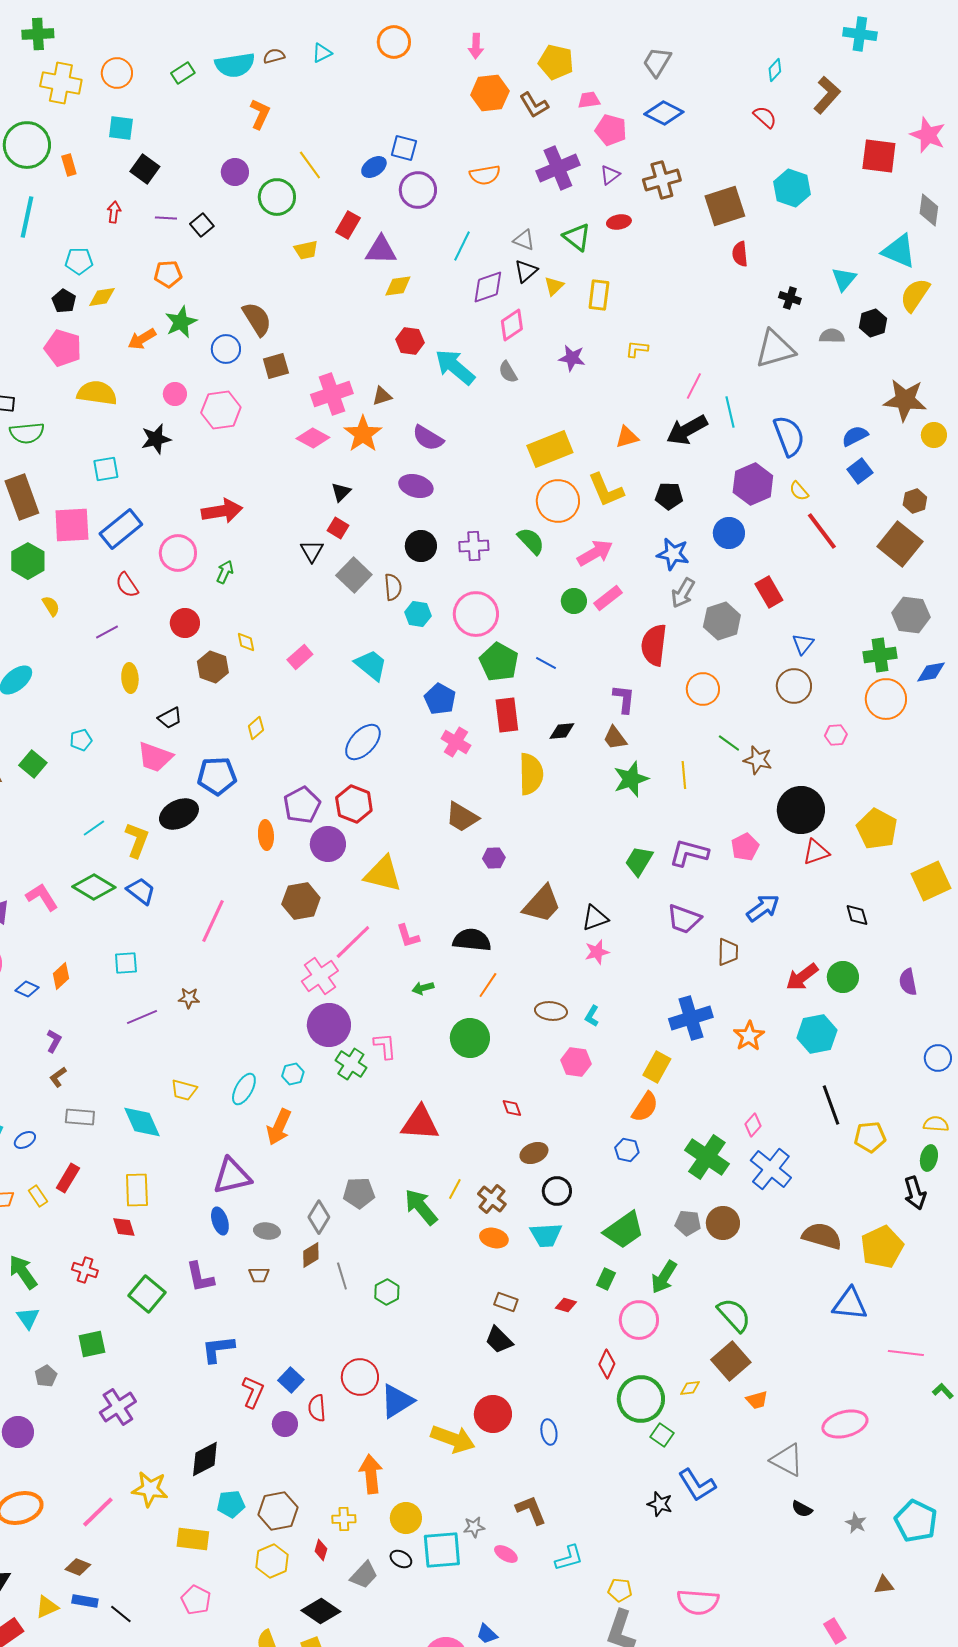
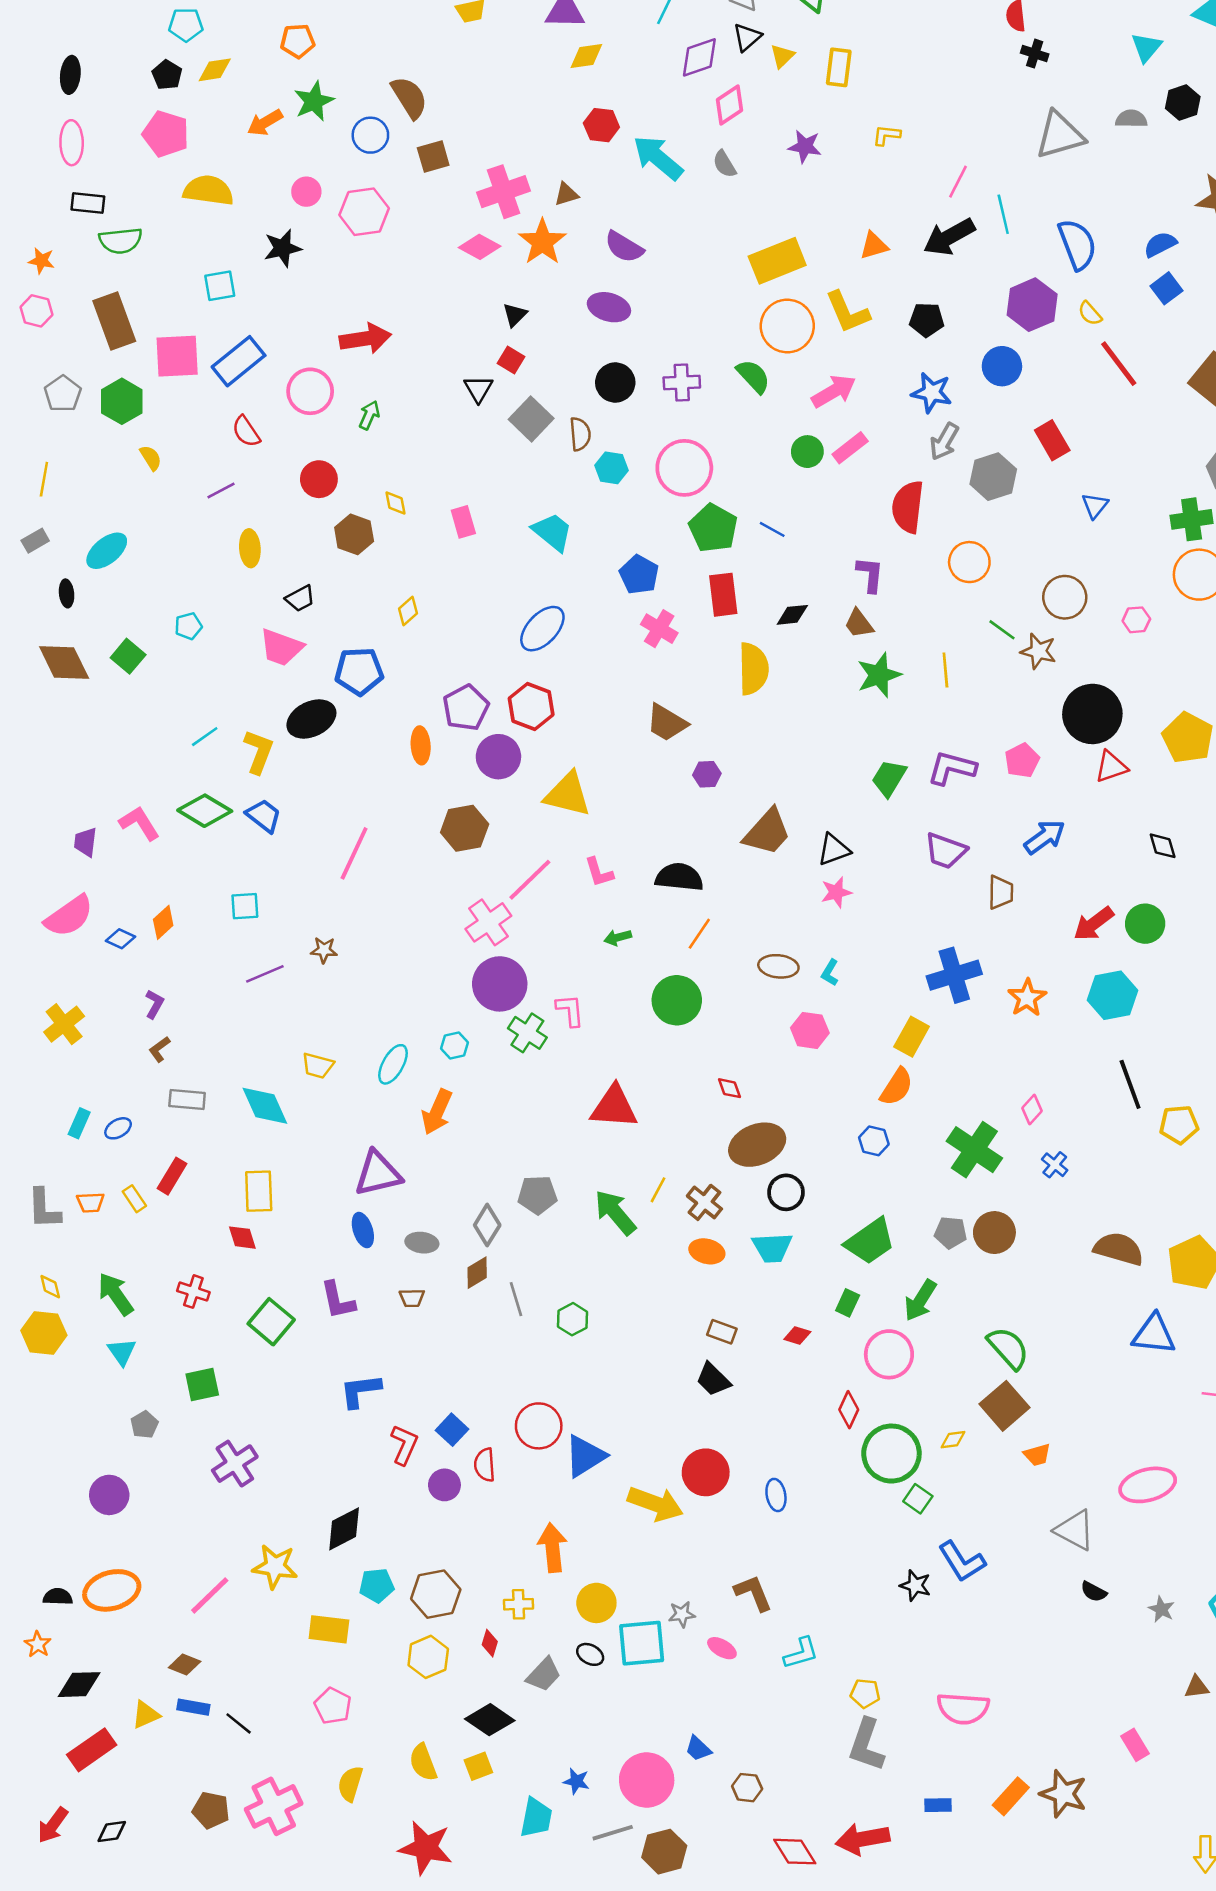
black cross: (790, 298) -> (1035, 54), moved
pink rectangle: (300, 657) -> (463, 522), turned -65
brown circle: (794, 686) -> (1065, 597), moved
brown ellipse: (534, 1153) -> (757, 1145), size x1.6
blue cross: (771, 1169) -> (1055, 1165), size x0.5

